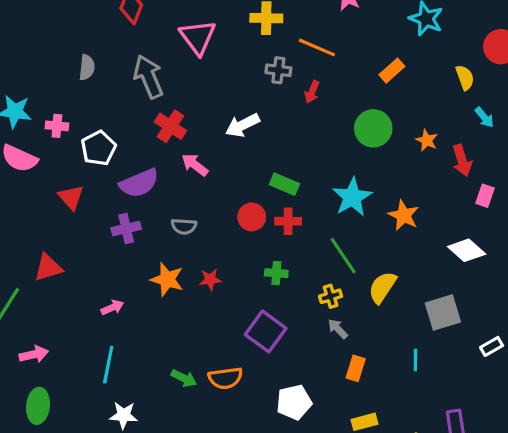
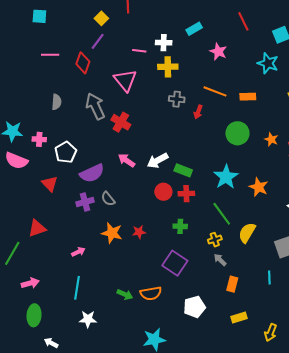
orange line: (317, 47) -> (215, 91), moved
orange rectangle: (392, 71) -> (248, 97), turned 42
white arrow: (242, 125) -> (157, 161), moved
red cross: (170, 126) -> (121, 122), moved
gray semicircle: (184, 226) -> (108, 199), moved, turned 49

